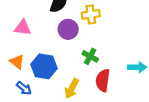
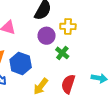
green cross: (90, 56) -> (62, 53), moved

